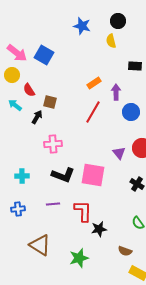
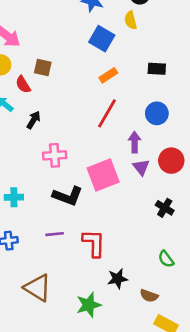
blue square: (44, 55) -> (102, 39), moved
black rectangle: (135, 66) -> (157, 69), moved
purple arrow: (116, 92) -> (135, 142), moved
brown square: (50, 102) -> (43, 67), moved
pink square: (93, 175) -> (103, 175), moved, turned -30
black star: (99, 229) -> (117, 279), moved

